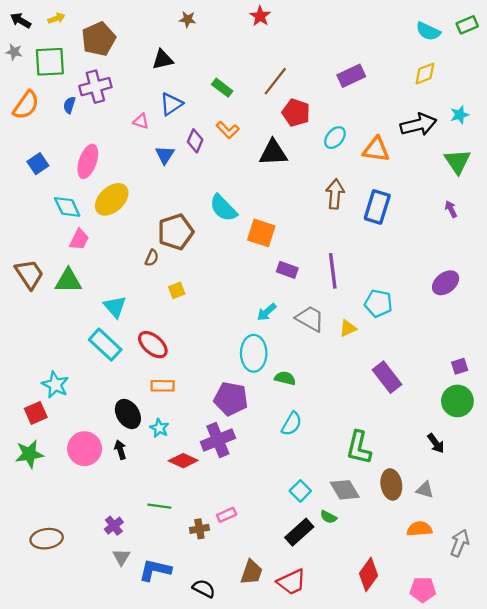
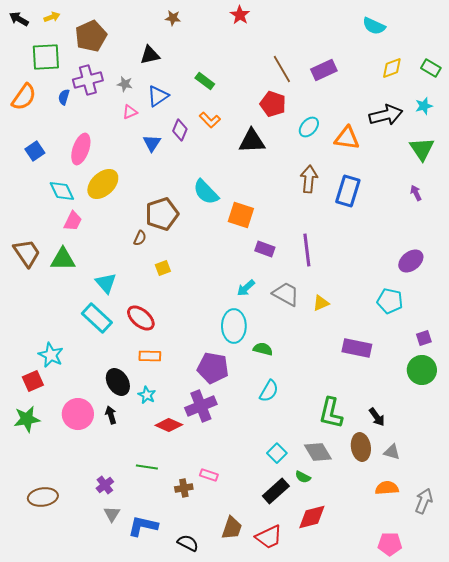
green rectangle: (467, 25) -> (431, 68), moved, turned 54
cyan semicircle: (428, 31) -> (374, 26), moved
gray star: (14, 52) -> (125, 84), moved
brown line: (275, 81) -> (282, 69), moved, turned -68
pink triangle: (141, 121) -> (130, 112), turned -42
cyan pentagon: (378, 303) -> (390, 301), moved
purple rectangle: (387, 377) -> (357, 348), turned -40
black arrow: (436, 443) -> (377, 417), moved
pink rectangle: (227, 515) -> (209, 475), turned 42
red diamond: (369, 574) -> (312, 517), moved, turned 40

